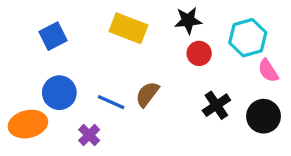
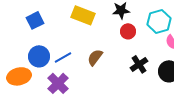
blue line: (111, 102) -> (63, 57), moved, turned -54
purple cross: (89, 135) -> (58, 83), size x1.5

